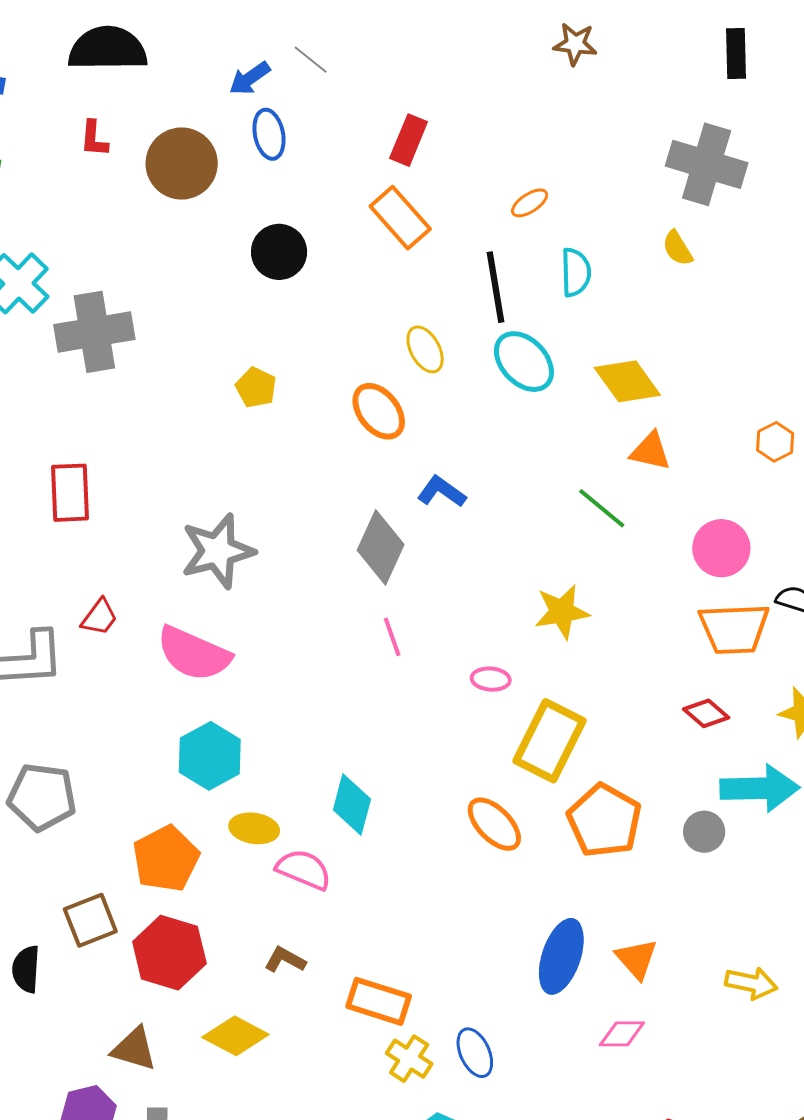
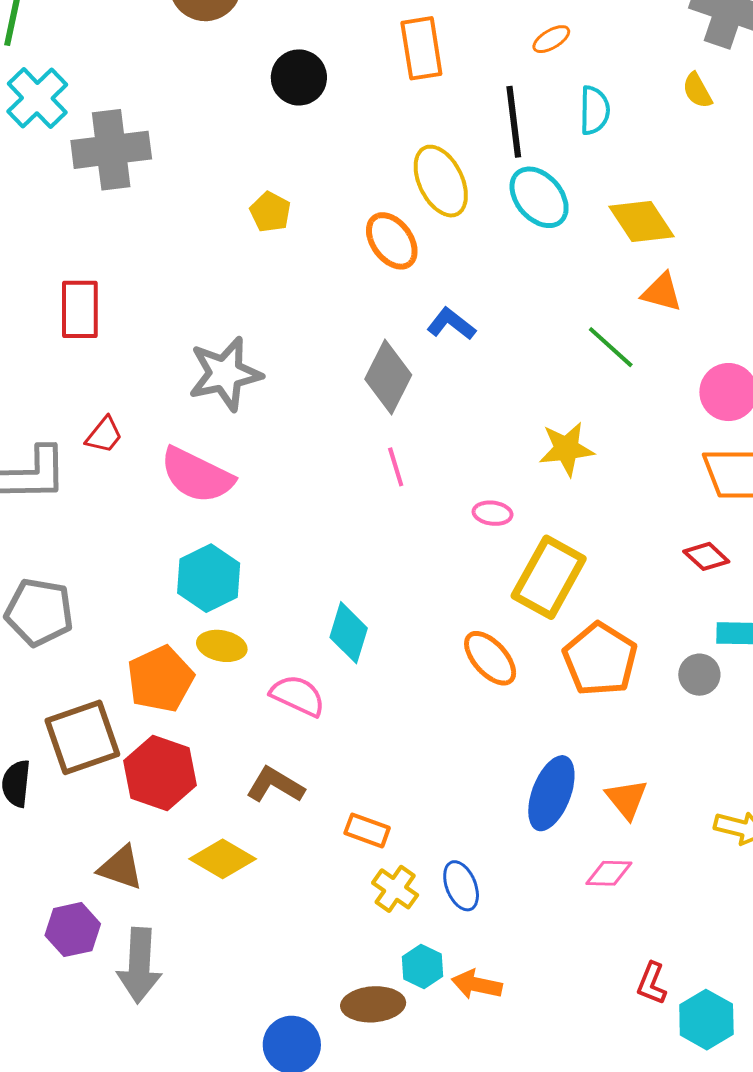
orange rectangle: (400, 218) -> (421, 48), turned 30
yellow ellipse: (425, 349) -> (441, 181), size x1.5
yellow ellipse: (254, 828) -> (222, 646), moved
brown square: (90, 920) -> (82, 737), size x1.4
brown L-shape: (285, 960) -> (275, 785), size x1.4
orange rectangle: (379, 1001) -> (367, 830), size x0.7

